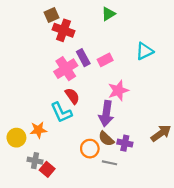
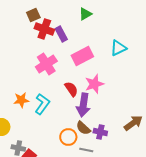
purple rectangle: (83, 58) -> (61, 34), moved
pink rectangle: (105, 60) -> (82, 56), size x1.5
red semicircle: (72, 96) -> (71, 89), moved
cyan L-shape: (61, 112) -> (42, 104), turned -120
orange star: (38, 130) -> (21, 100), moved

